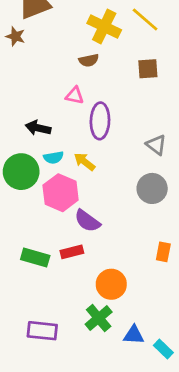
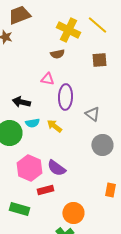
gray triangle: (156, 145) -> (92, 114), moved
pink hexagon: (61, 193) -> (29, 168), moved
green rectangle: (35, 257) -> (19, 209), moved

